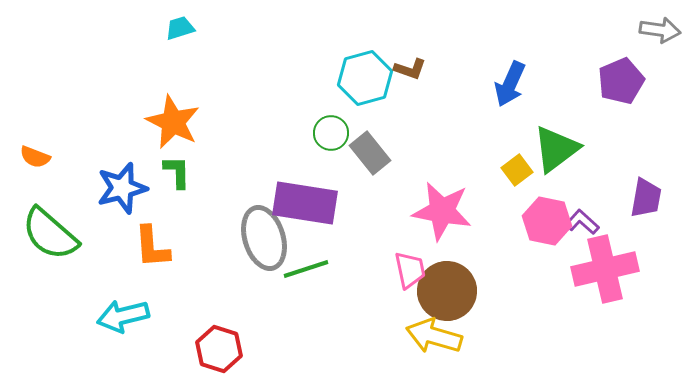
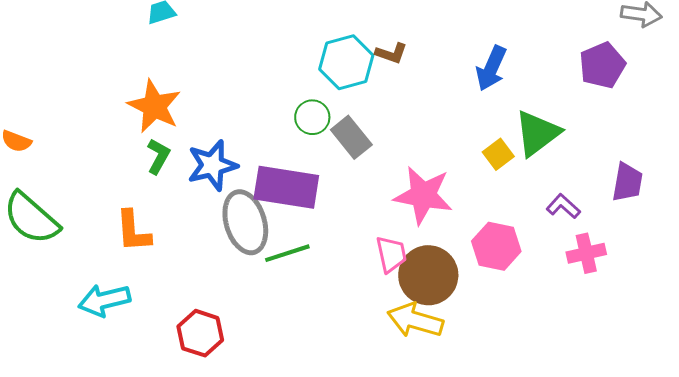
green L-shape: (177, 172) -> (158, 156), turned 30
blue star: (122, 188) -> (212, 165), moved
pink hexagon: (547, 221) -> (496, 246), moved
pink cross: (605, 269) -> (586, 253), size x0.6

